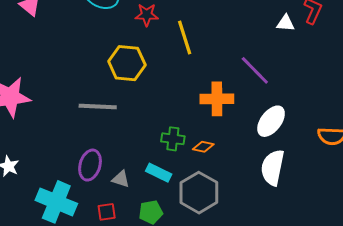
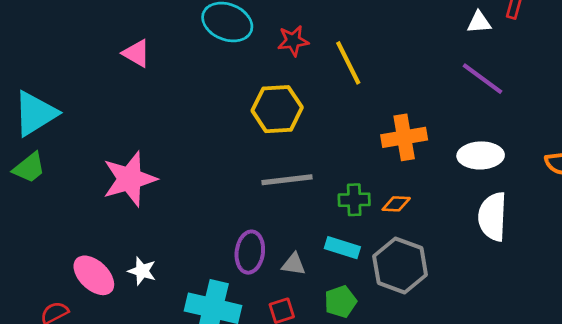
purple line: (255, 70) -> (482, 79), moved
gray line: (98, 106) -> (287, 180), moved
white ellipse: (271, 121) -> (481, 155), turned 60

